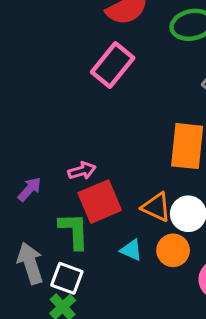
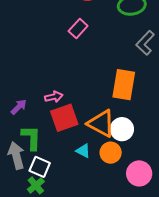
pink rectangle: (113, 65) -> (78, 29), size x0.7
orange triangle: (156, 207) -> (101, 124), size x1.4
green L-shape: (74, 231) -> (31, 138), moved

